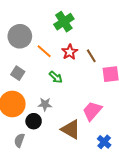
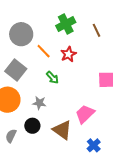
brown line: (91, 56) -> (96, 30), moved
gray square: (18, 73) -> (16, 70), size x1.5
black circle: (34, 121) -> (32, 126), moved

